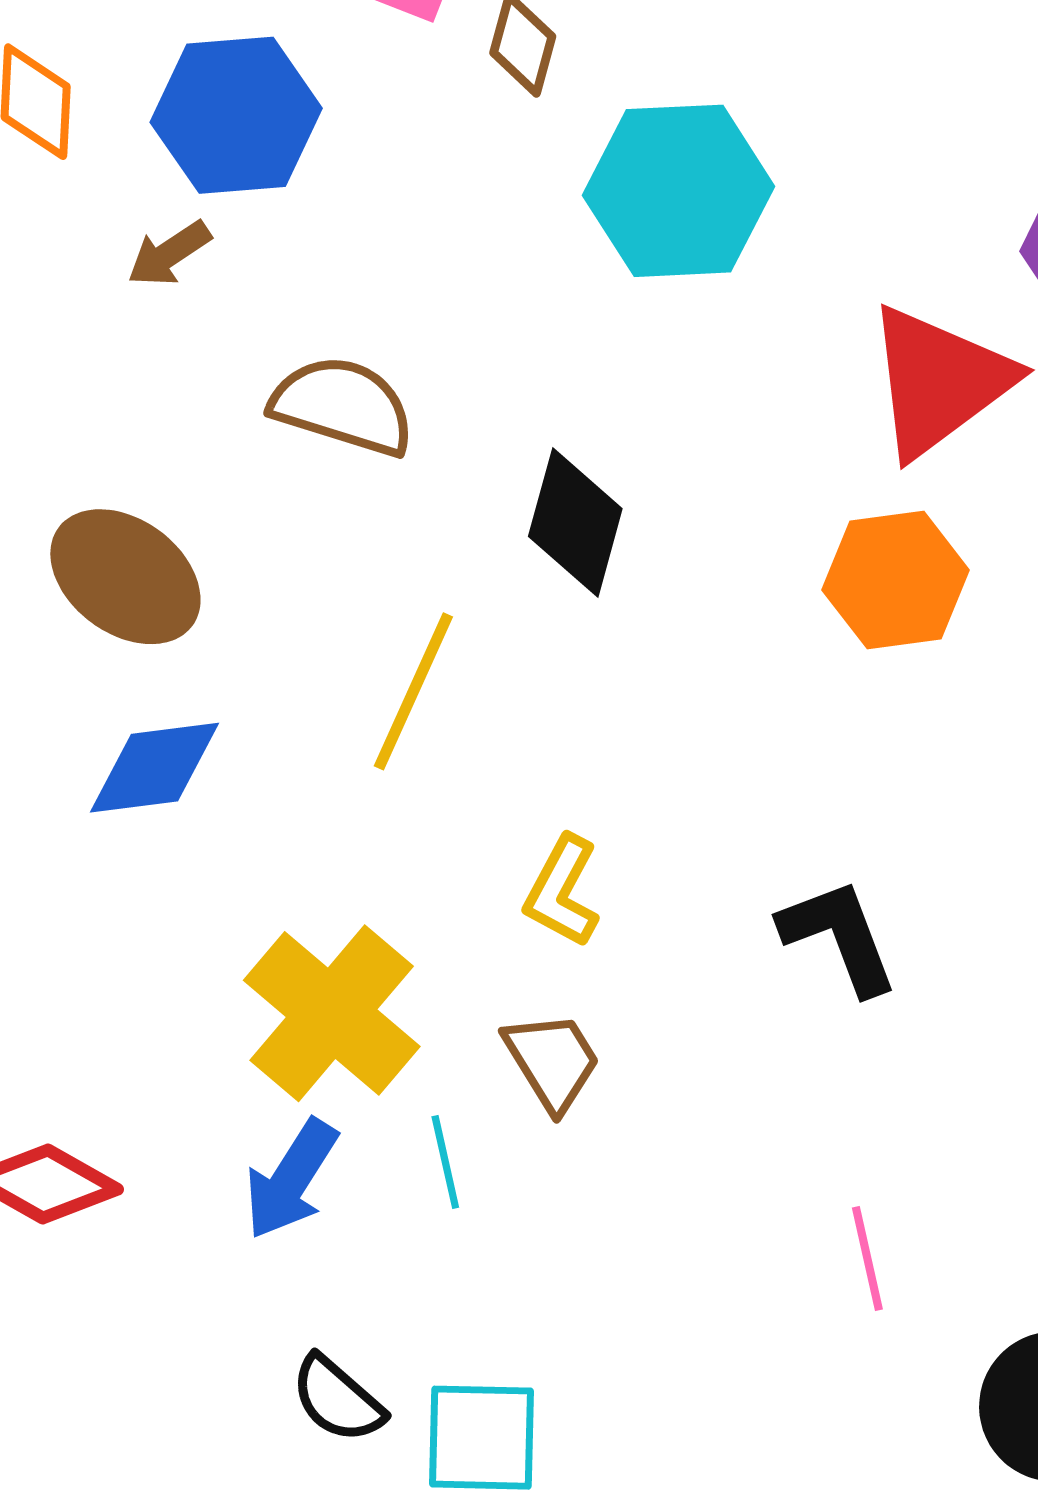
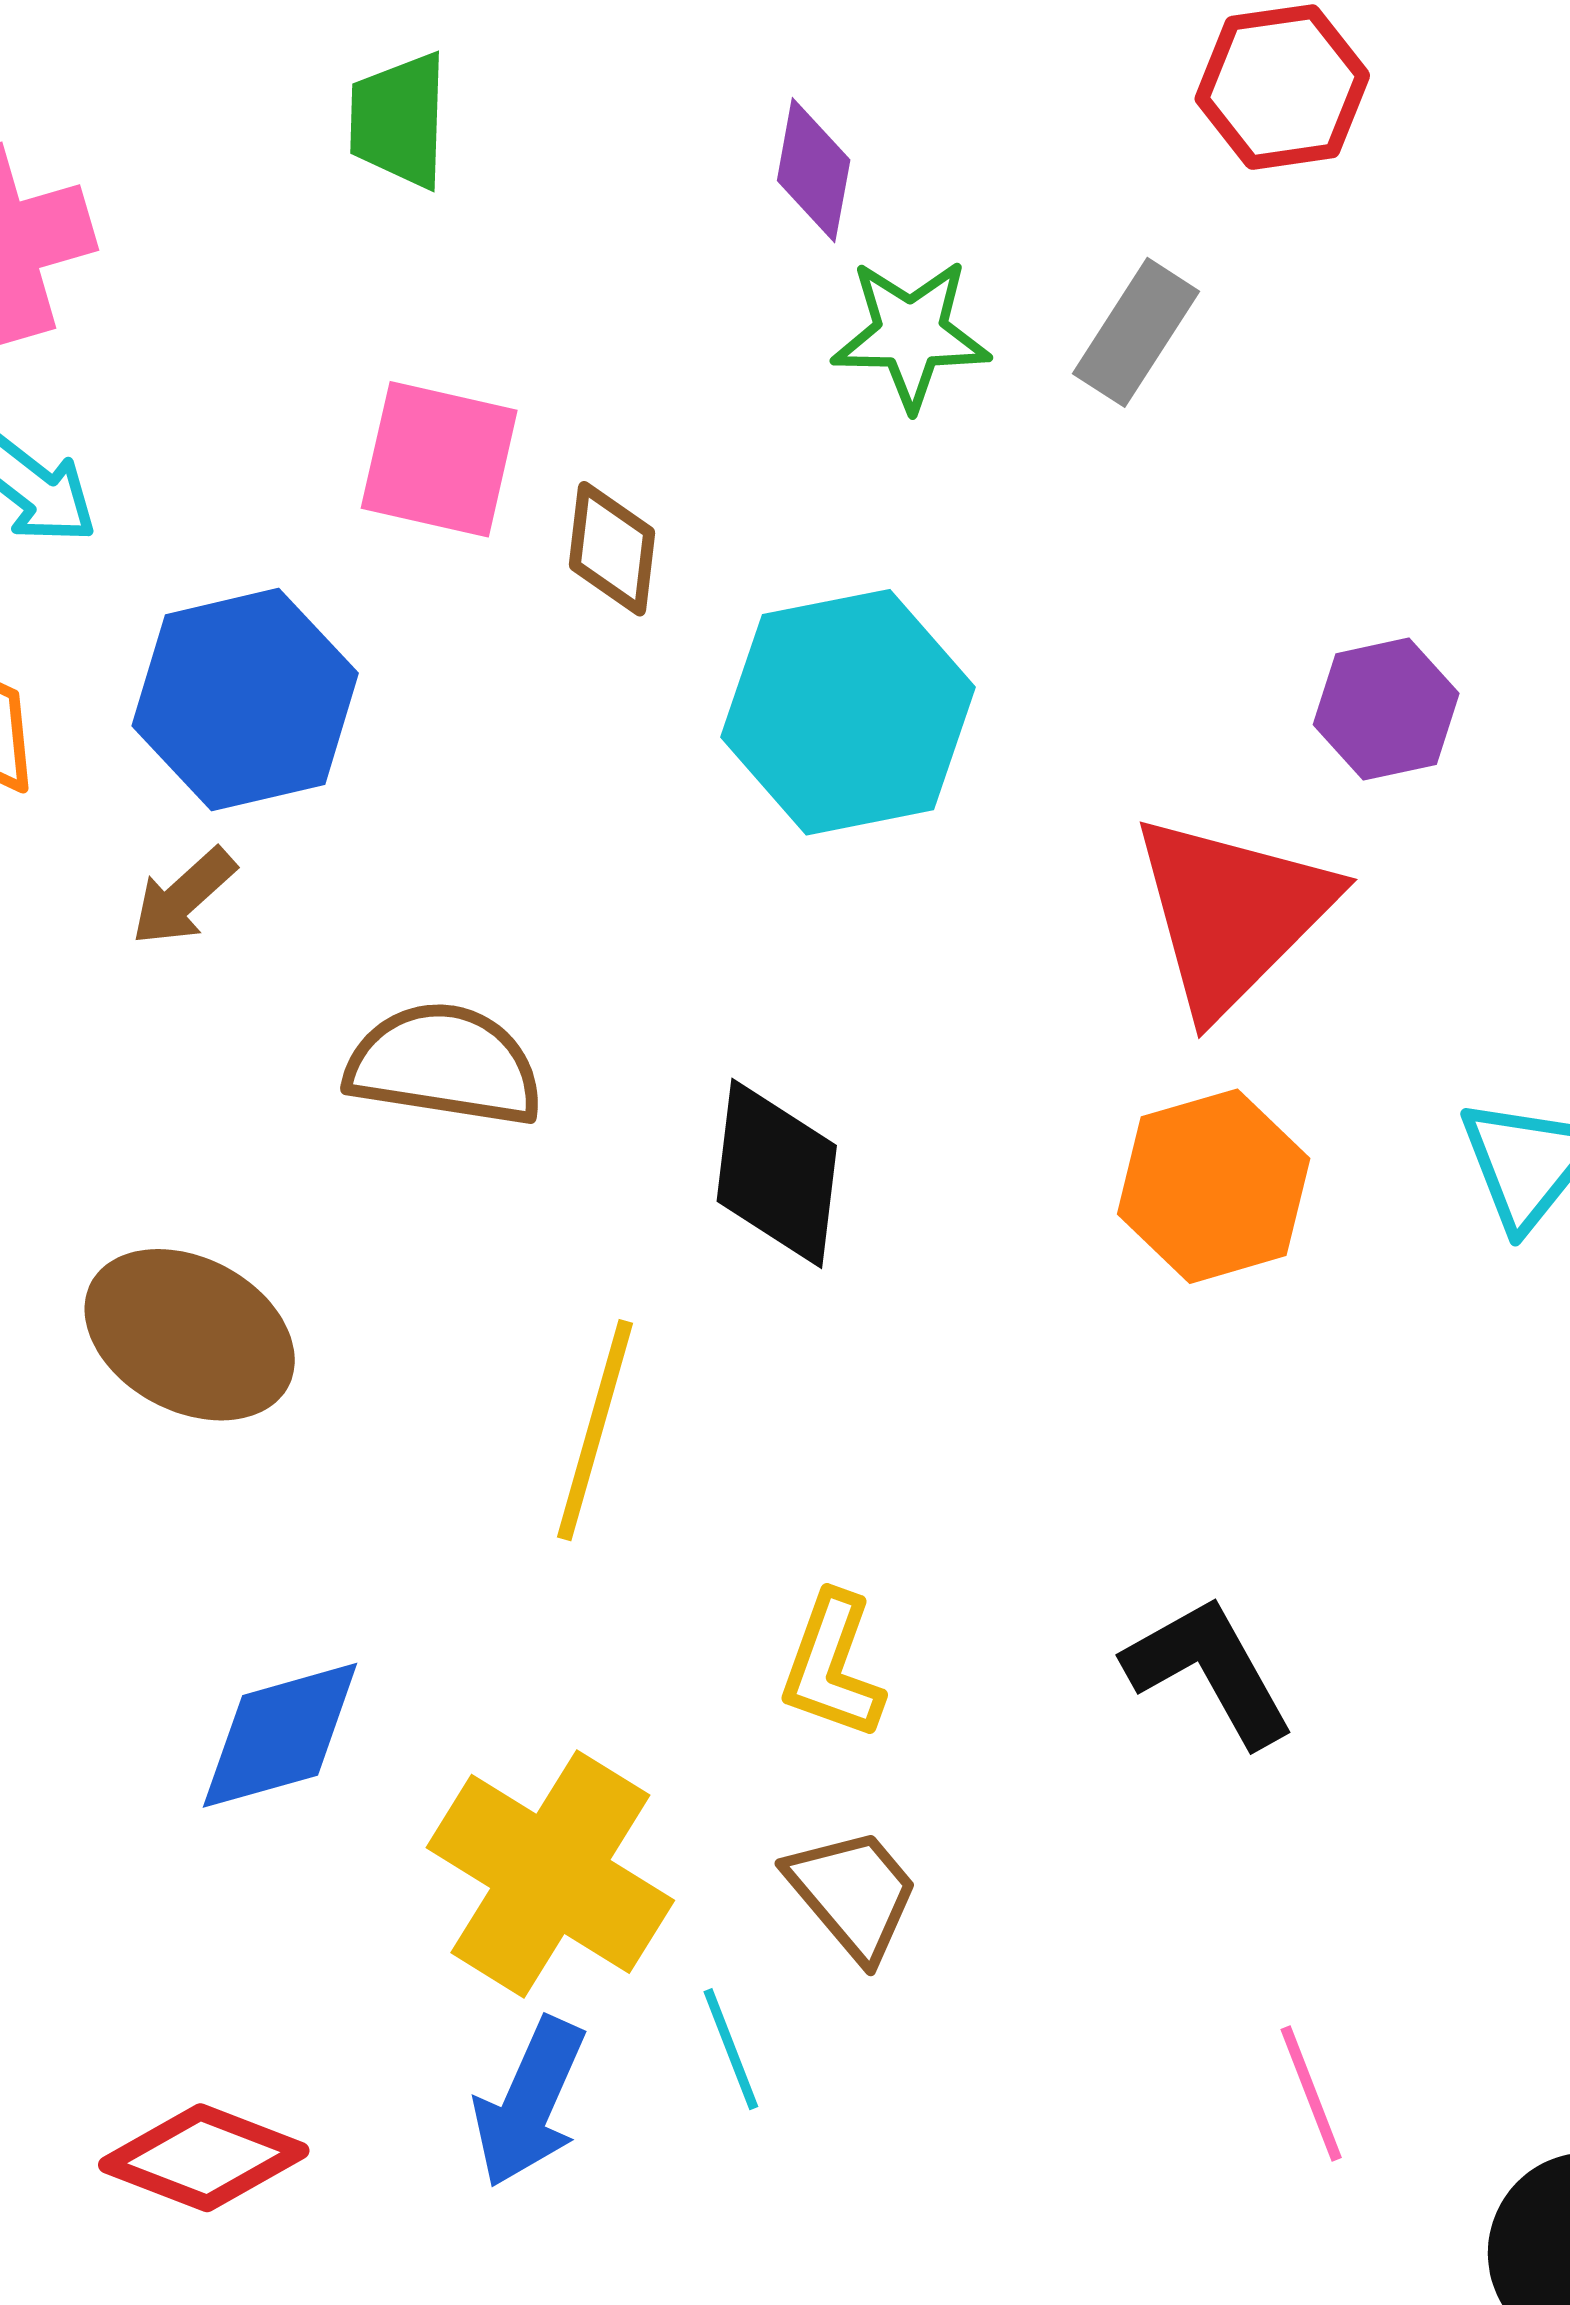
blue diamond: (155, 768) -> (280, 1735), moved

